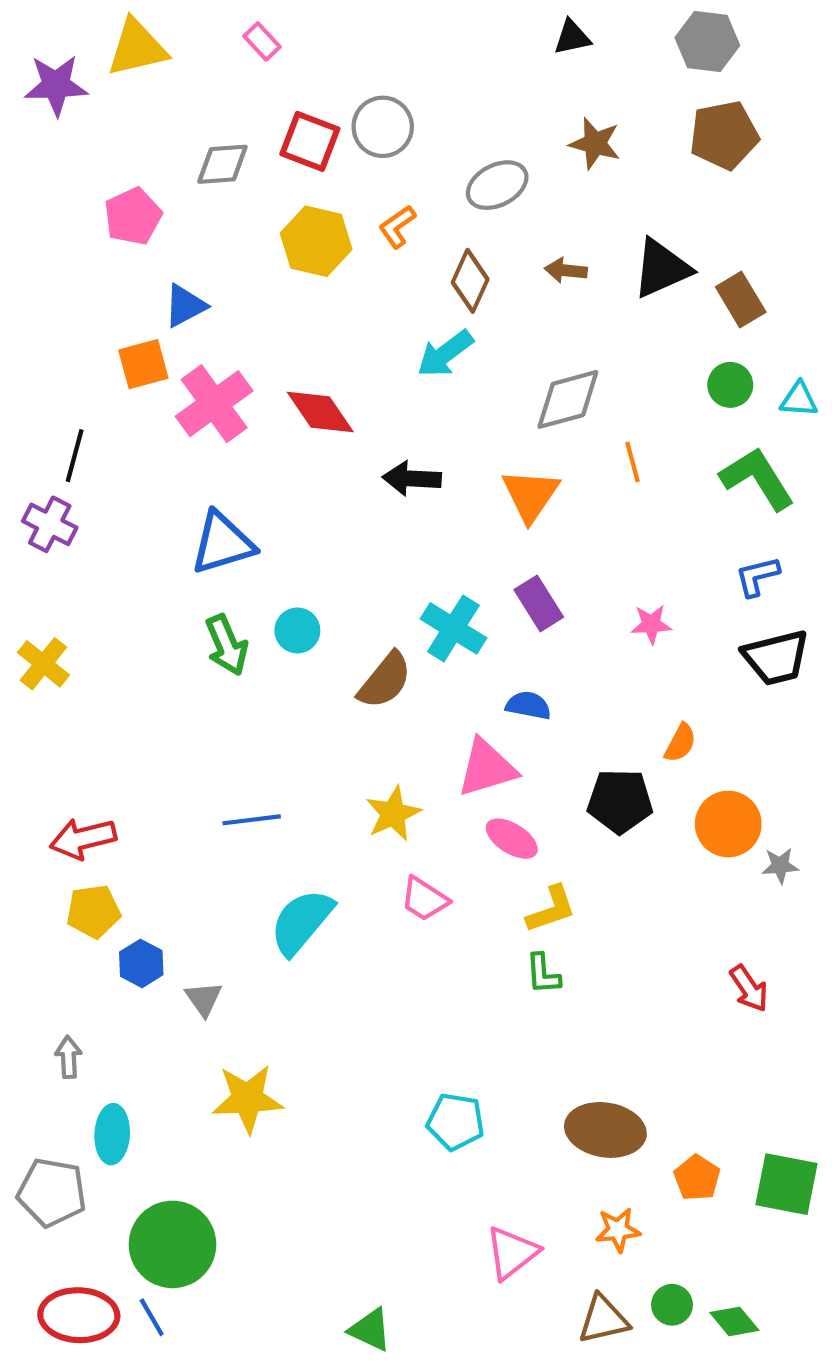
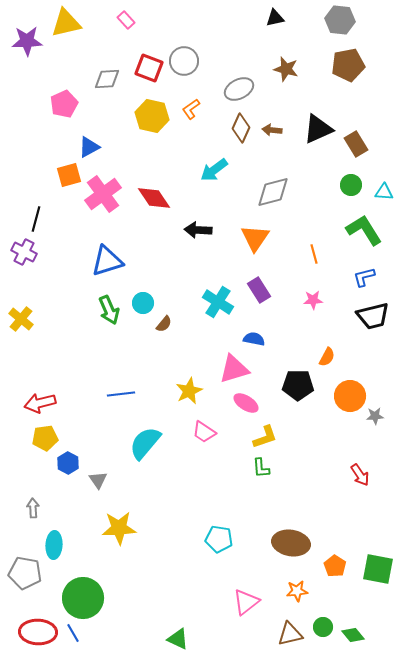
brown diamond: (470, 281) -> (241, 128), moved
orange line: (632, 462) -> (314, 254), moved
brown semicircle: (385, 680) -> (164, 324), moved, size x0.6

